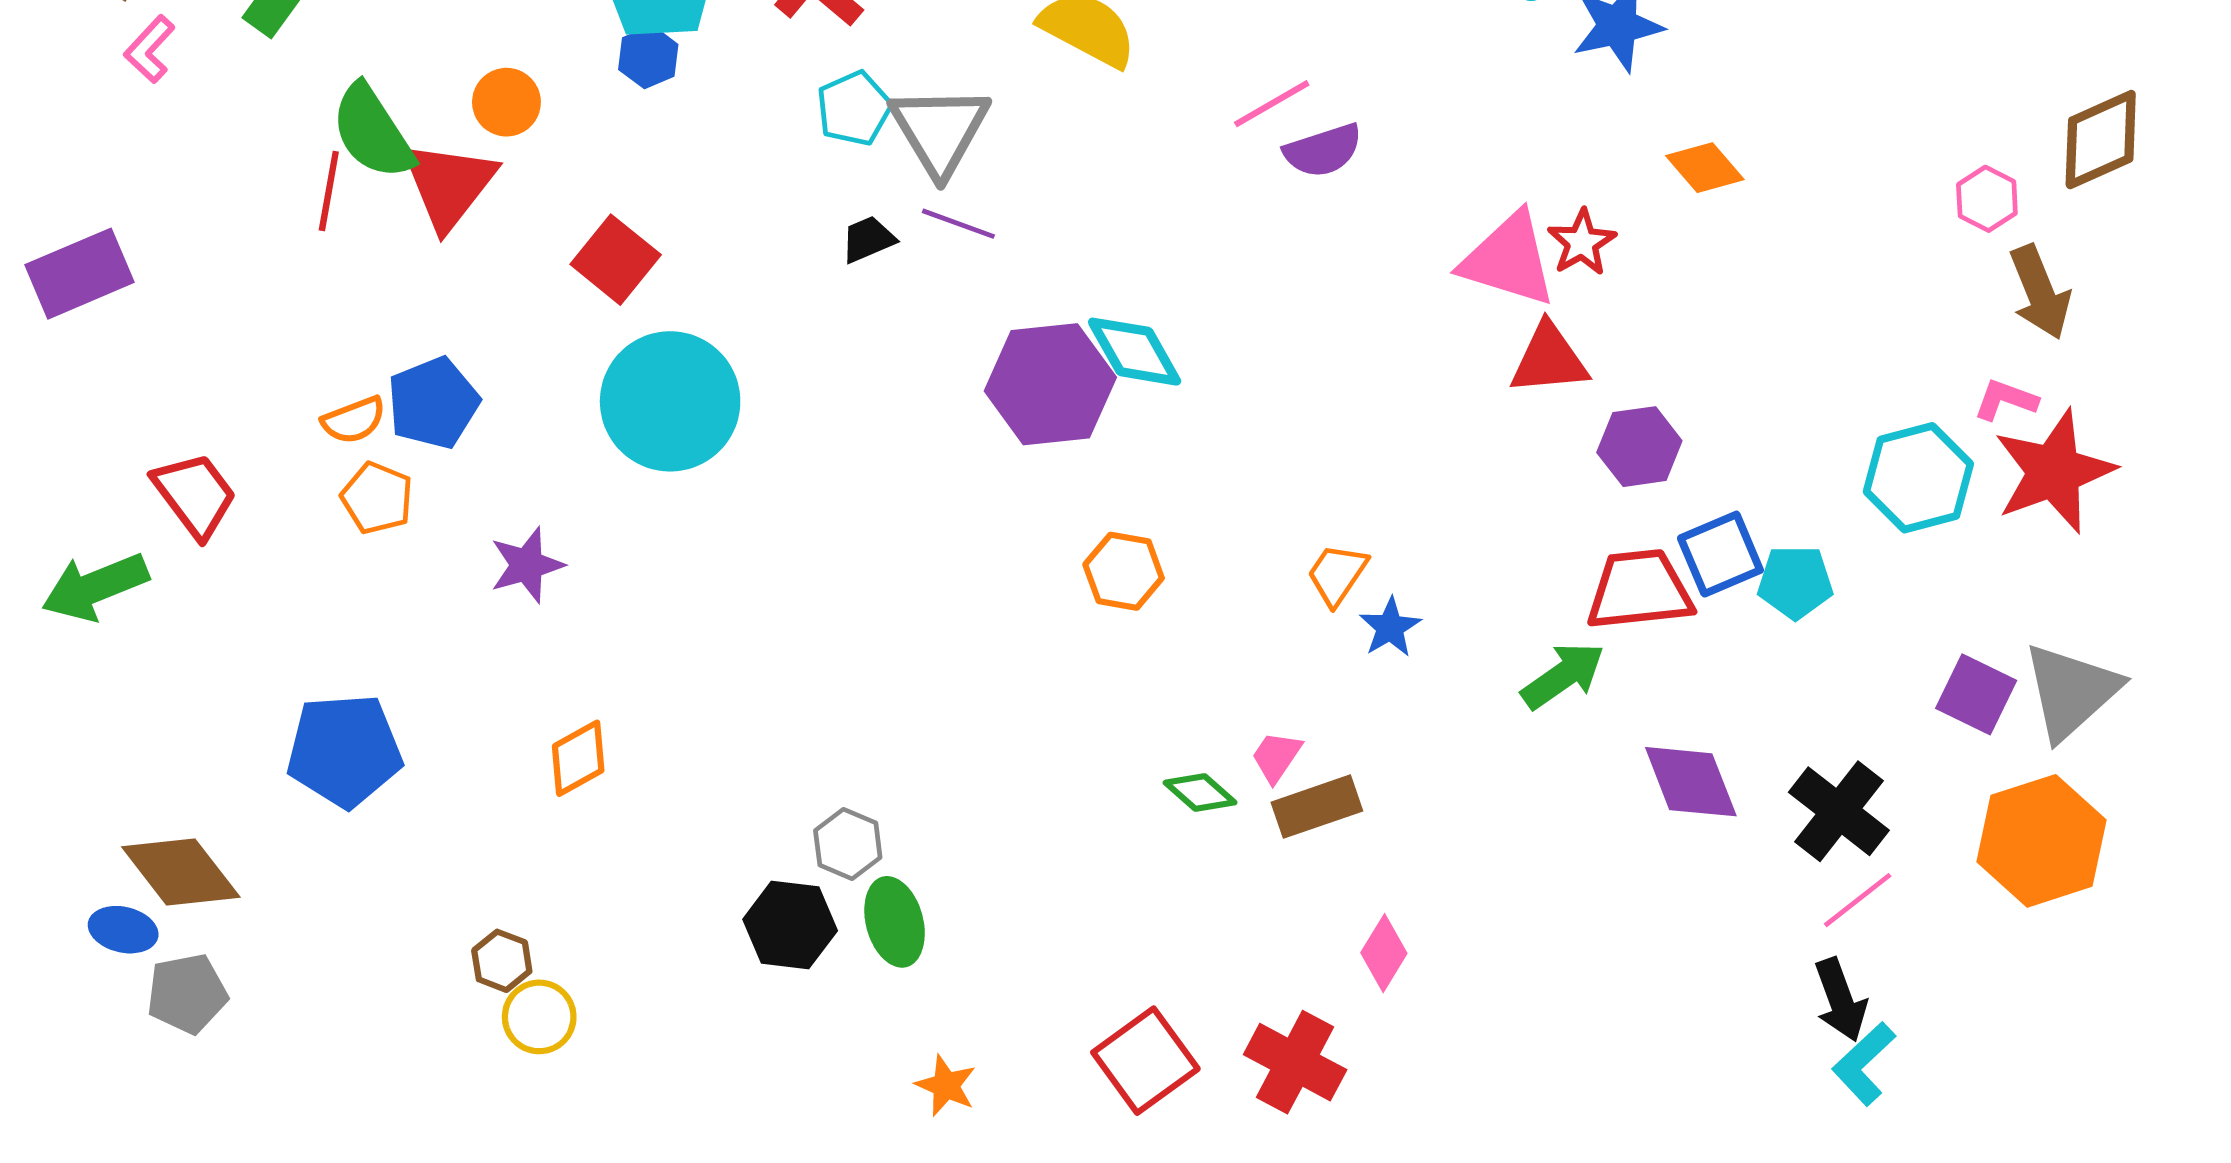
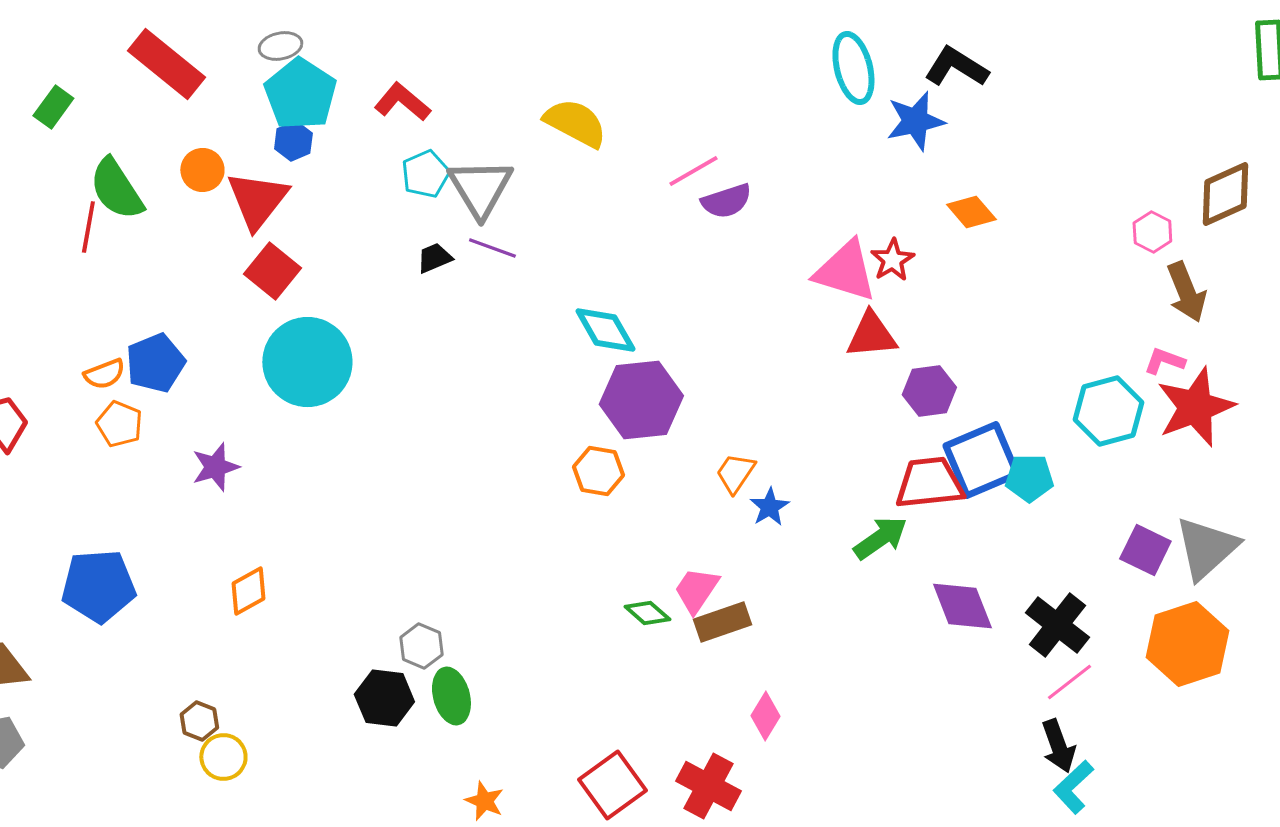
red triangle: (449, 185) -> (257, 200), moved
purple hexagon: (1050, 384) -> (641, 400), moved
blue square: (1720, 554) -> (981, 460), size x1.4
pink trapezoid: (1276, 757) -> (696, 590), size x1.4

